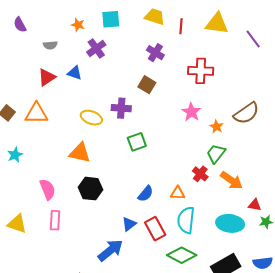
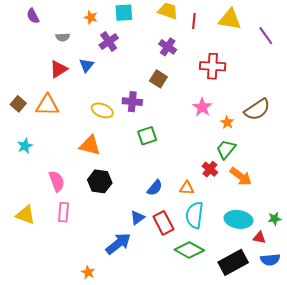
blue triangle: (75, 73) -> (87, 65), turned 49
red triangle: (255, 205) -> (259, 238), moved

